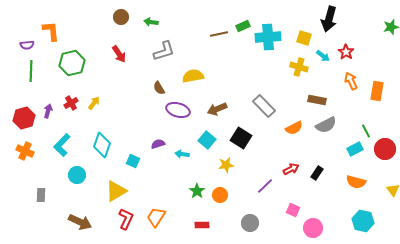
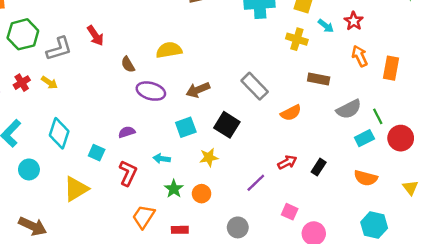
gray L-shape: (164, 51) -> (59, 49), moved
red arrow: (119, 54) -> (95, 36), moved
yellow arrow: (94, 103) -> (49, 83), turned 88
gray semicircle: (326, 125) -> (349, 109), moved
cyan square: (207, 140) -> (186, 127), turned 30
cyan arrow: (182, 154) -> (162, 159), moved
orange trapezoid: (156, 217) -> (144, 217), moved
red L-shape: (126, 219) -> (128, 173), moved

